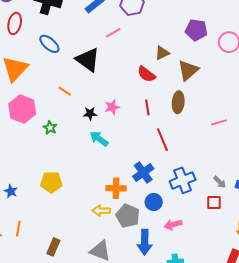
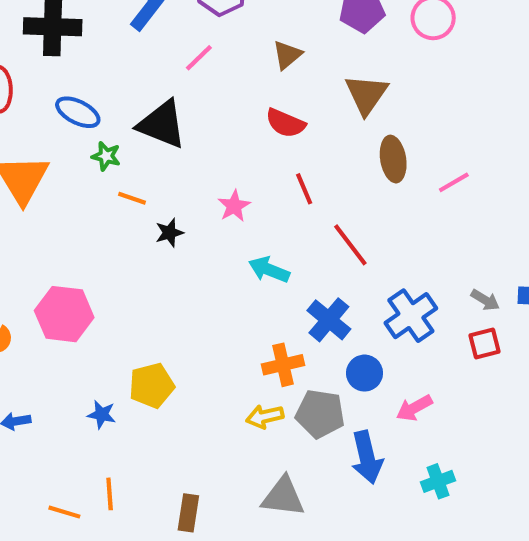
brown triangle: (162, 53) -> (287, 55), moved
brown ellipse: (178, 102) -> (393, 159), moved
pink hexagon: (22, 109) -> (64, 314), moved
black star: (90, 113) -> (169, 233), moved
green star: (50, 128) -> (106, 156), moved
cyan arrow: (99, 139) -> (269, 270), moved
blue star: (11, 191) -> (102, 415), moved

